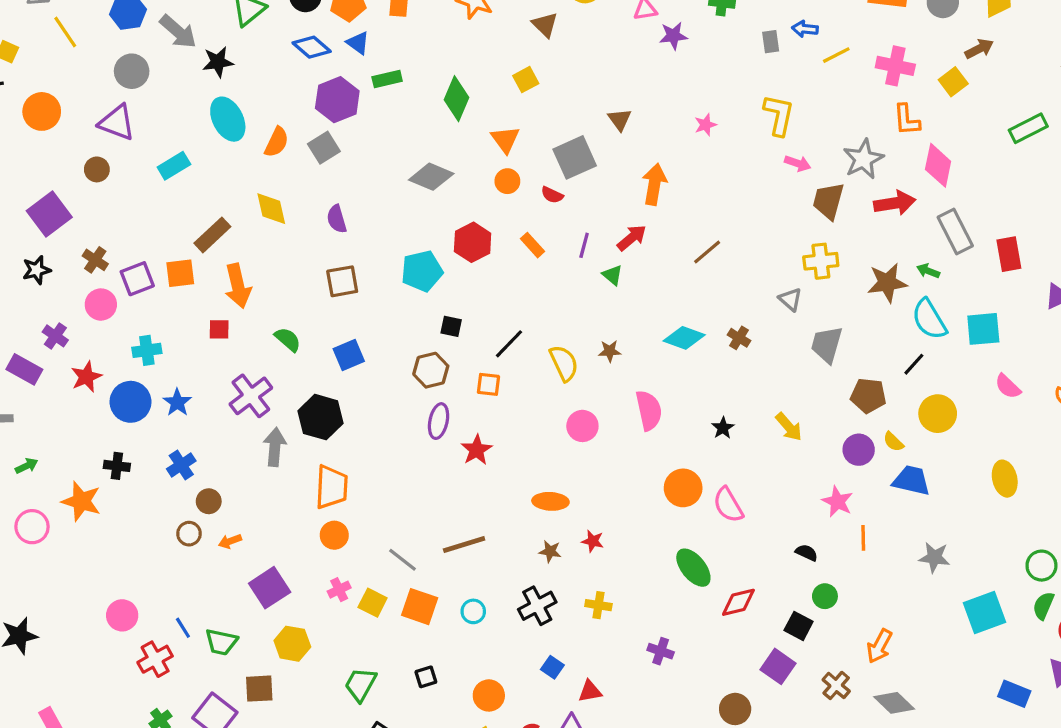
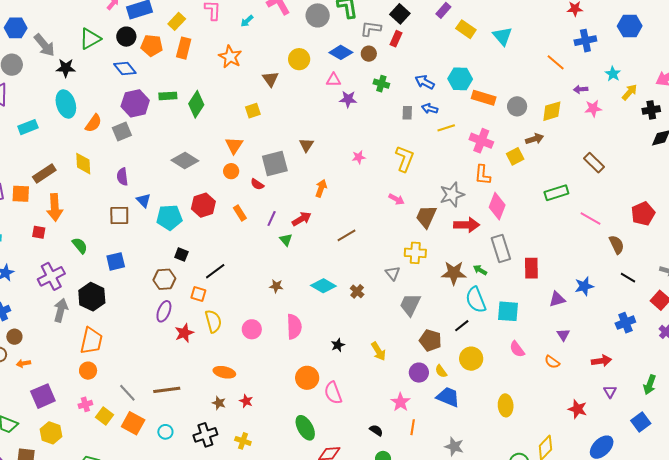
blue triangle: (358, 43) -> (144, 200), moved
green diamond: (457, 99) -> (196, 104), moved
pink arrow: (798, 163) -> (396, 199), moved
orange arrow: (654, 184) -> (321, 188), size x0.7
yellow semicircle: (564, 363) -> (213, 321), moved

